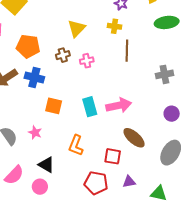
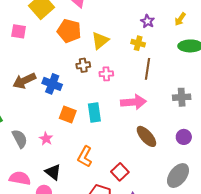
orange pentagon: (28, 46) -> (69, 31), moved
pink arrow: (119, 105) -> (133, 102), moved
cyan rectangle: (90, 107) -> (94, 112), moved
brown ellipse: (134, 138) -> (146, 136), moved
red square: (113, 156) -> (120, 172), turned 30
pink semicircle: (14, 175) -> (20, 178), turned -130

